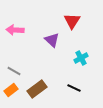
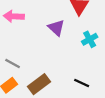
cyan cross: (81, 58) -> (90, 39), moved

